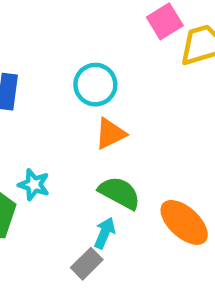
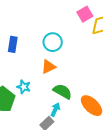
orange triangle: (110, 134) -> (48, 67), moved

